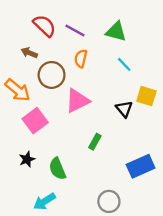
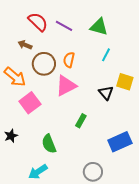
orange semicircle: (81, 59) -> (69, 60), moved
cyan line: (124, 64) -> (106, 55), turned 72
black star: (27, 159) -> (11, 136), moved

